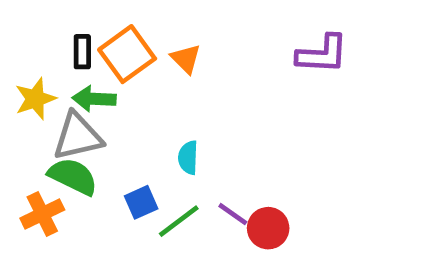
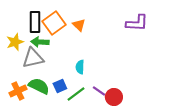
black rectangle: (82, 52) -> (35, 22), size x1.5
green semicircle: (73, 176) -> (39, 86), moved

